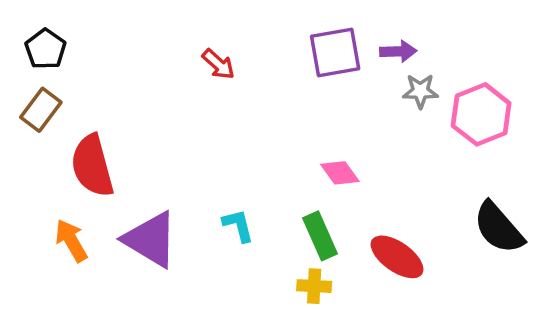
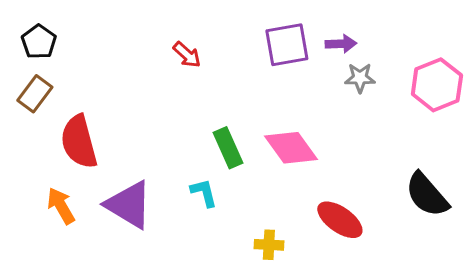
pink hexagon: (481, 114) -> (437, 85), moved
pink diamond: (340, 173) -> (291, 148), size x1.6
green rectangle: (320, 236) -> (228, 148), moved

